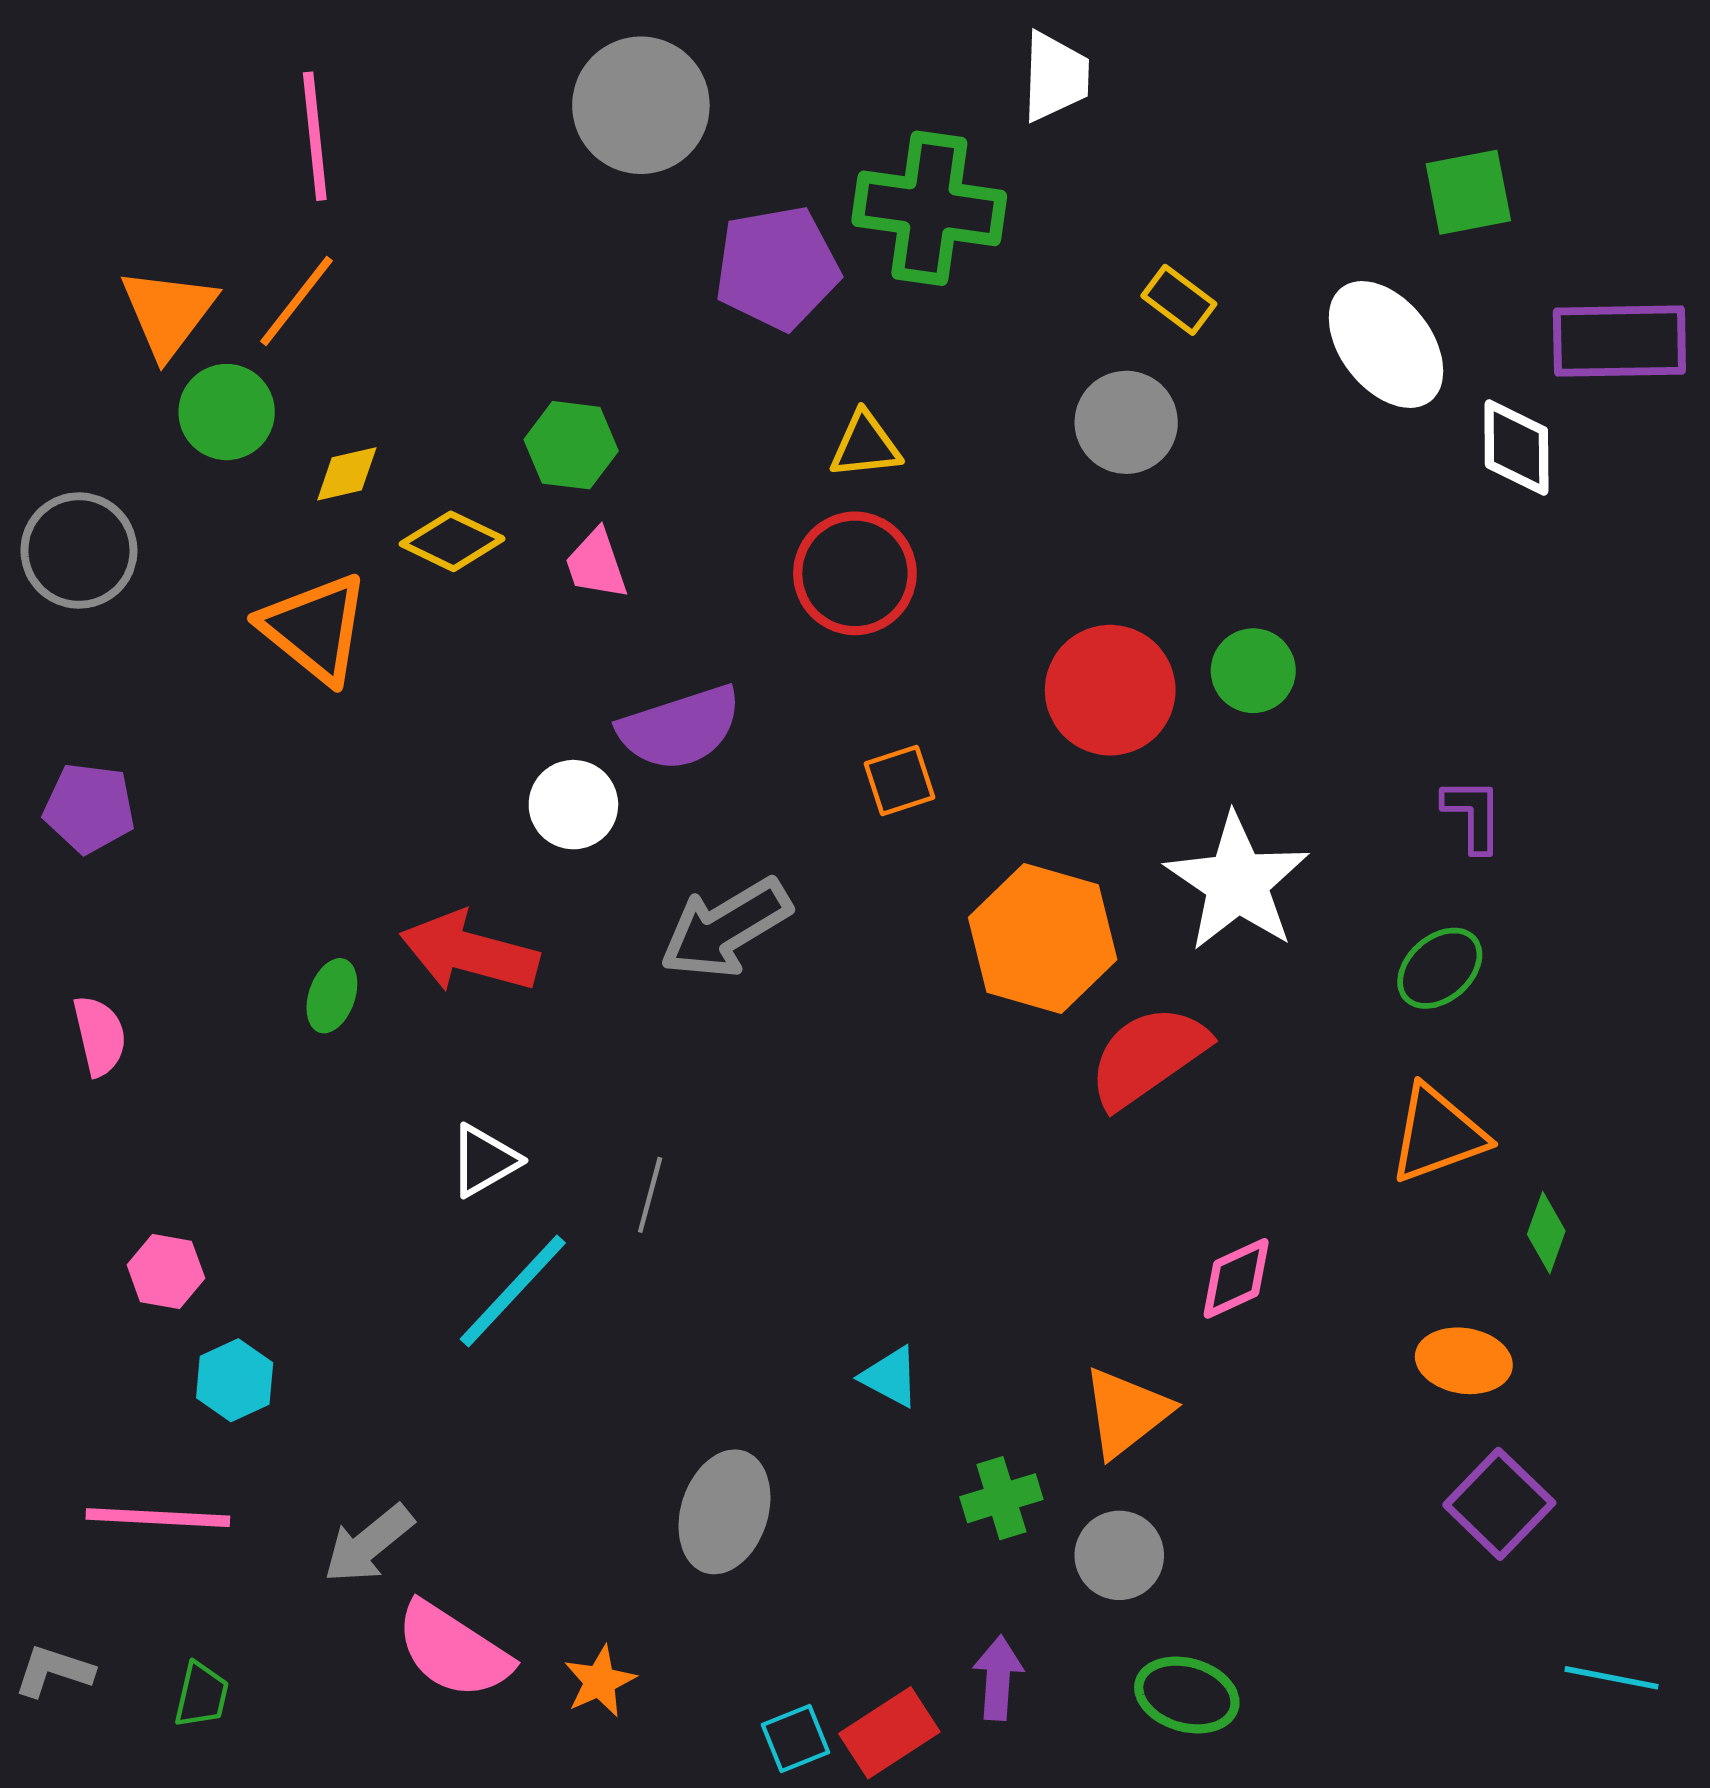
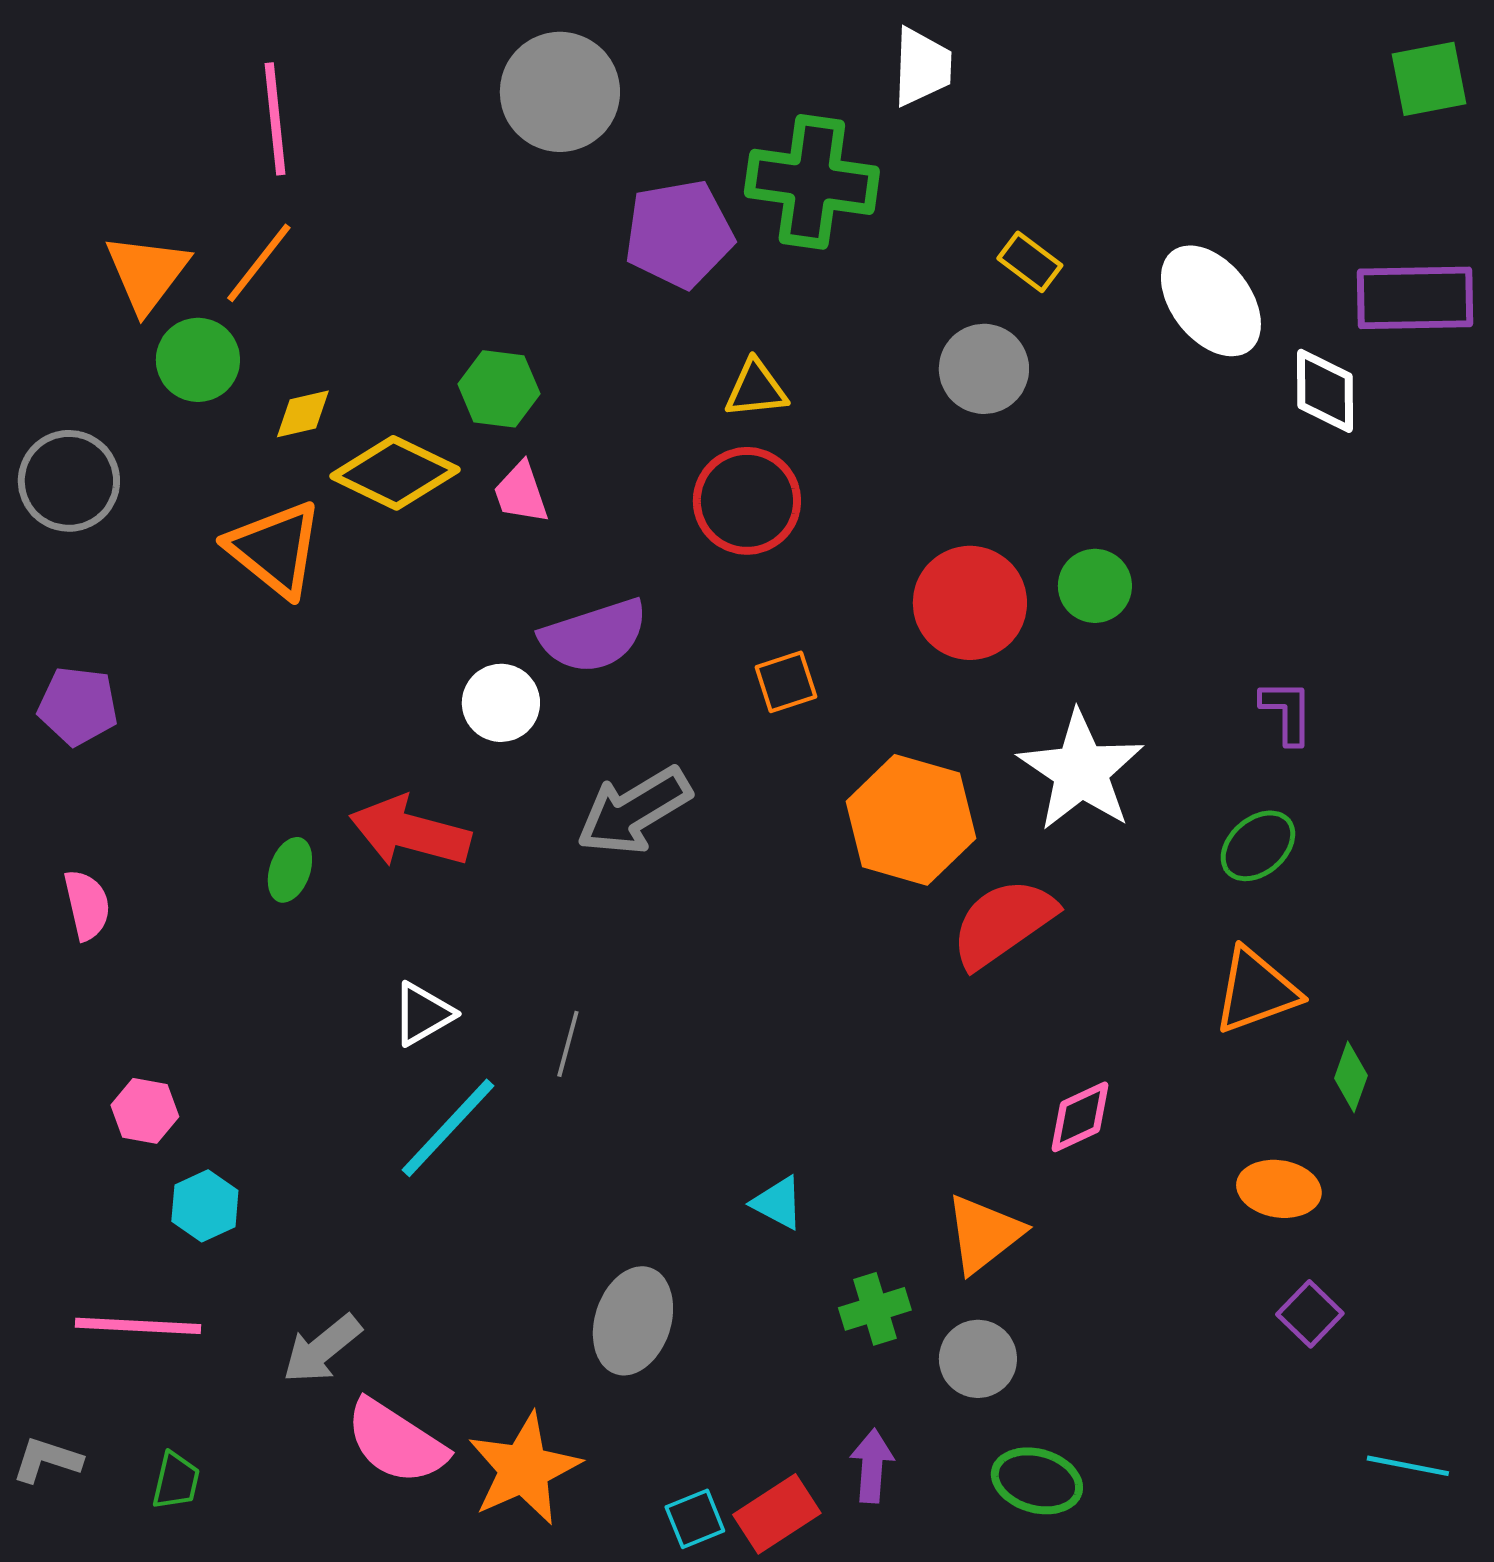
green square: (1468, 192) -> (1429, 79), moved
yellow diamond: (452, 541) -> (395, 473), size x1.4
purple square: (1499, 1504) -> (1310, 1314), size x0.7
orange star: (600, 1681) -> (524, 1469), size x1.8

